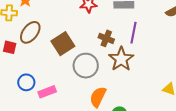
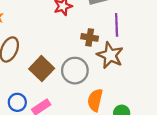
brown square: (63, 44) -> (42, 69), moved

